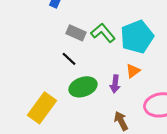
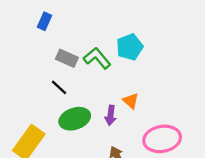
cyan pentagon: (137, 37) -> (130, 47), moved, size x0.7
orange triangle: (133, 71) -> (131, 101), turned -42

